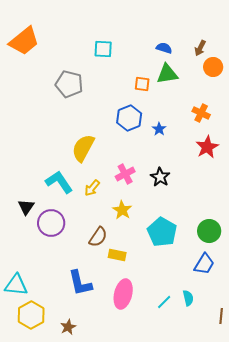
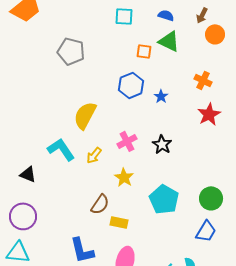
cyan square: (103, 49) -> (124, 16), moved
green triangle: (167, 74) -> (169, 41), turned 35
black triangle: (26, 207) -> (28, 174), turned -42
purple circle: (51, 223) -> (23, 216), moved

